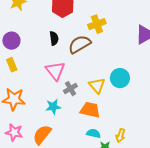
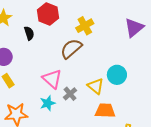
black semicircle: (54, 38) -> (29, 33), moved
cyan star: (53, 107) -> (48, 103), moved
orange trapezoid: (90, 110) -> (105, 111), moved

